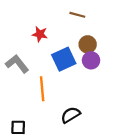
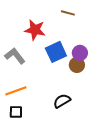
red star: (40, 34) -> (35, 30), size x1.5
brown circle: (88, 44) -> (77, 65), moved
orange line: (42, 89) -> (16, 91), moved, turned 75

